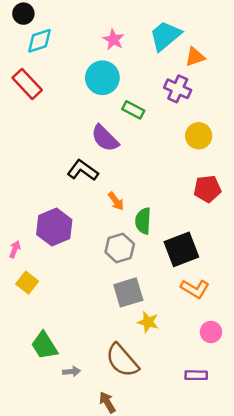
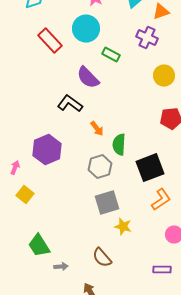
red rectangle: (27, 84) -> (50, 41), moved
orange L-shape: (195, 289) -> (161, 200), turned -65
brown semicircle: (122, 360) -> (102, 258), size x0.7

